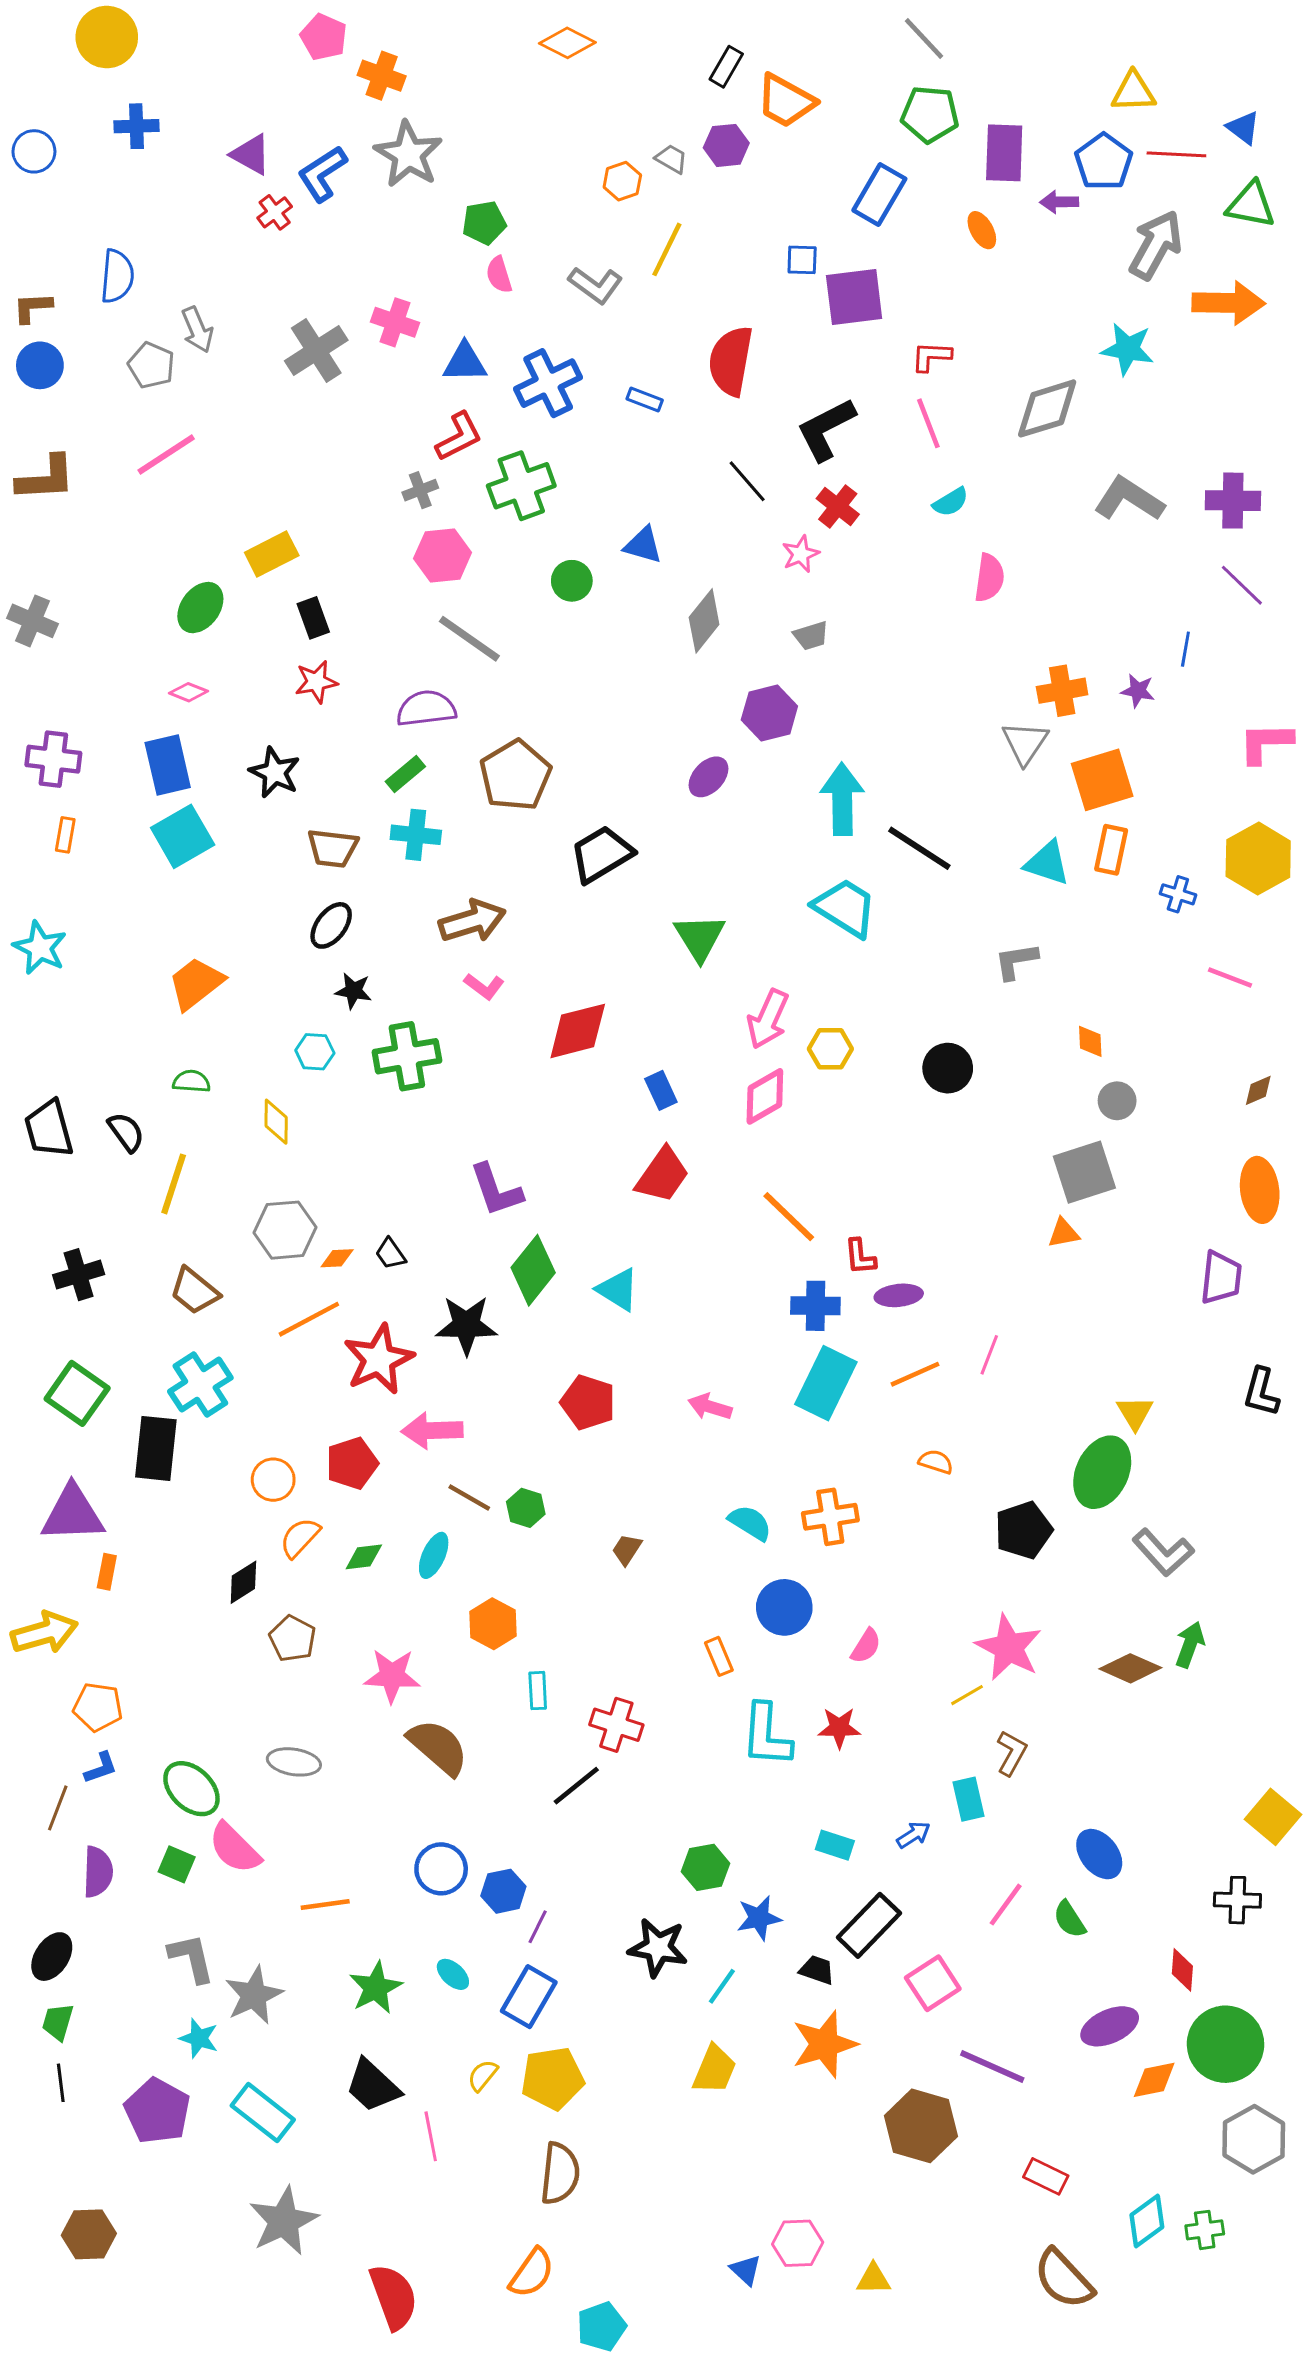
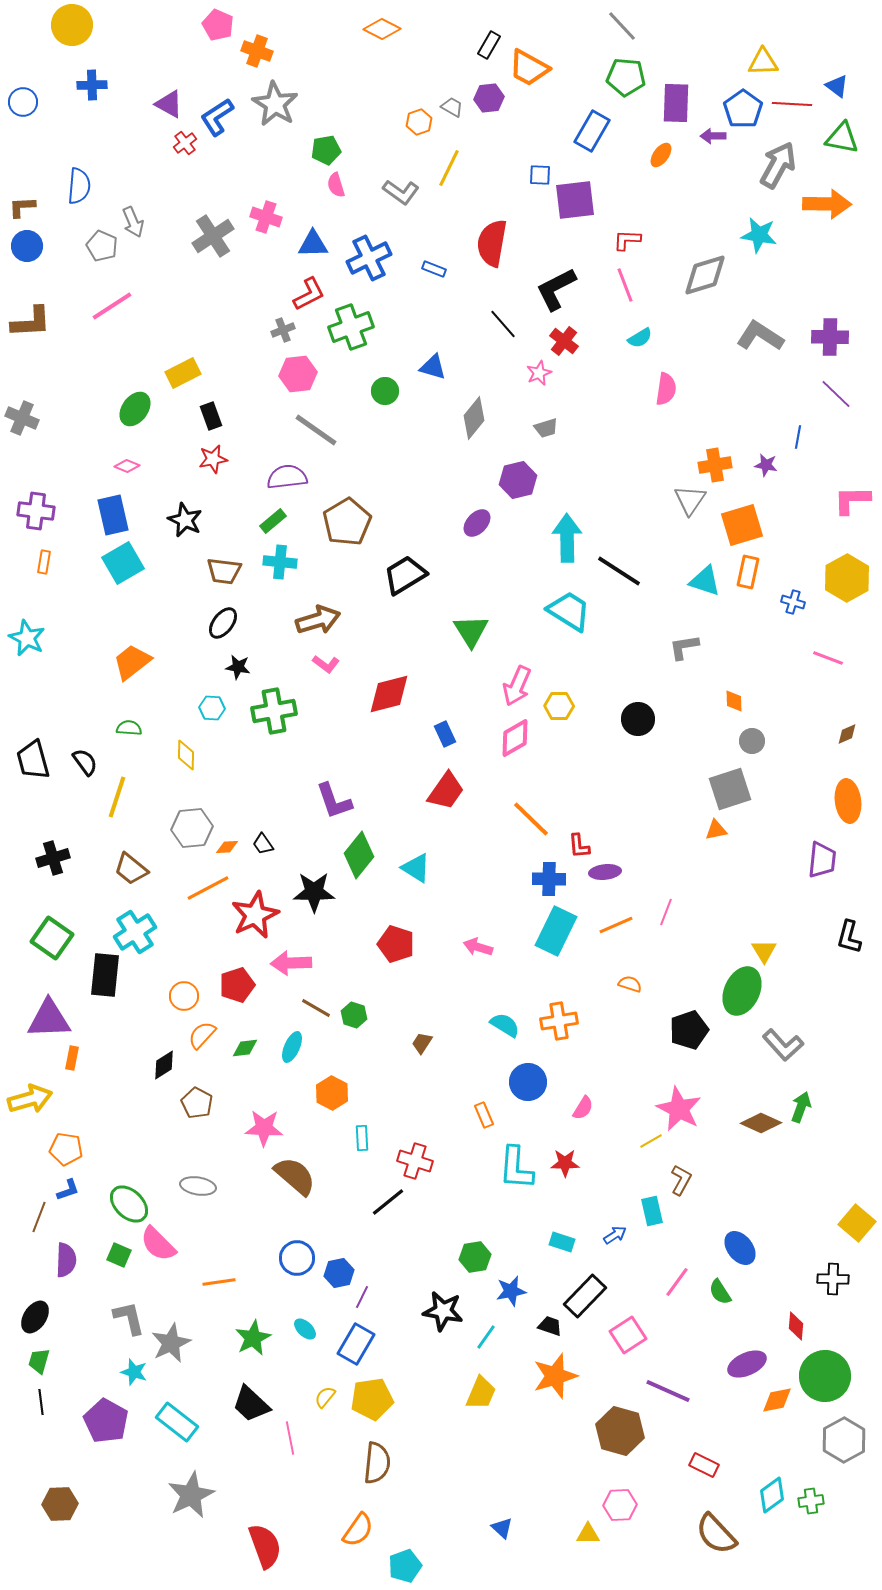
orange ellipse: (982, 230) -> (661, 155), turned 65
pink hexagon: (798, 2243) -> (620, 1505), moved

